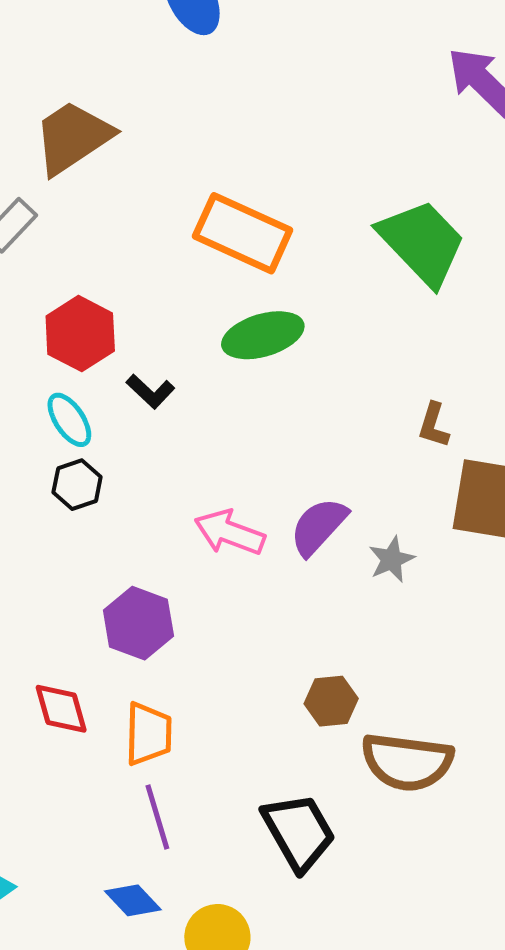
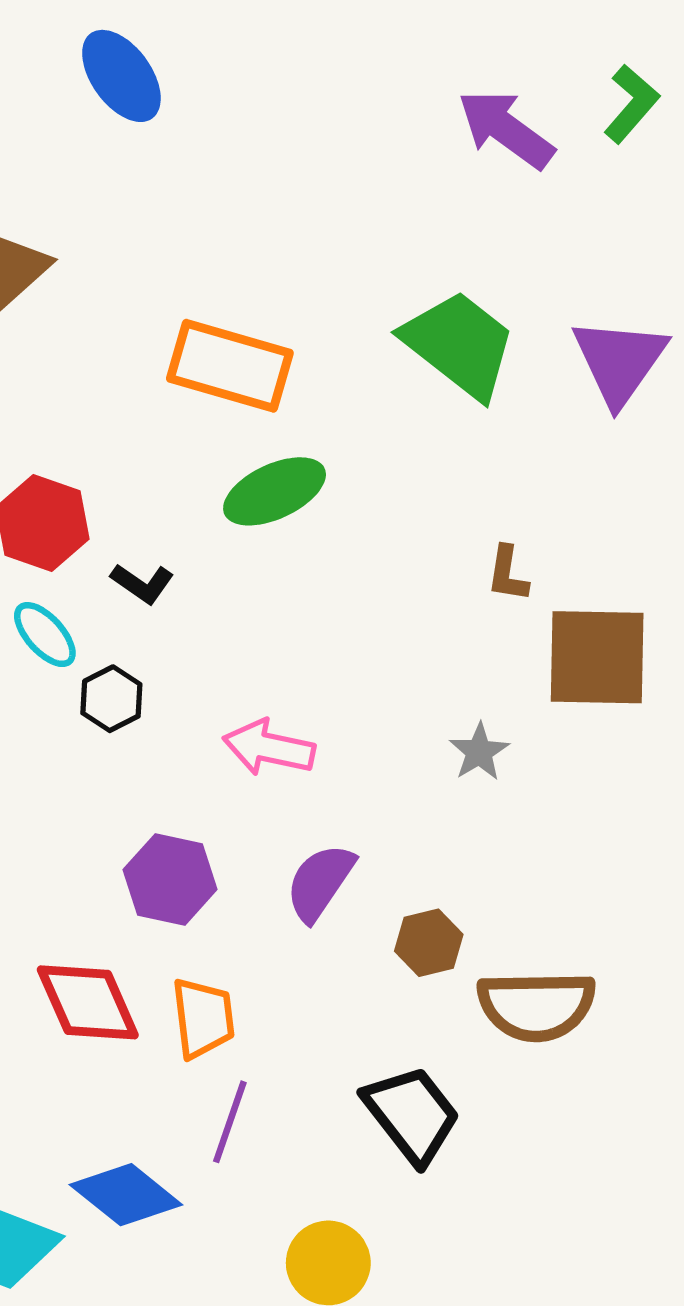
black hexagon: (77, 485) -> (111, 699), moved
purple semicircle: (319, 526) -> (320, 882), moved
red diamond: (61, 709) -> (88, 1002), size x1.4
purple line: (157, 817) -> (230, 1122), turned 44
blue diamond: (133, 900) -> (126, 1195), moved, size x1.5

